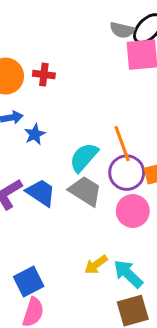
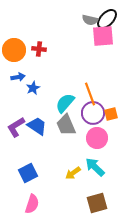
gray trapezoid: (85, 191) -> (66, 125), turned -145
cyan arrow: (128, 274) -> (95, 167), moved
blue square: (29, 281) -> (28, 173), moved

